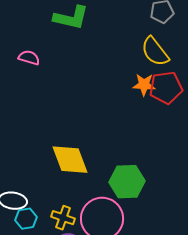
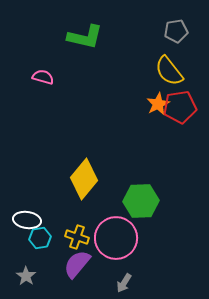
orange star: (144, 85) -> (158, 104), turned -30
yellow diamond: (70, 160) -> (84, 179), turned 60

